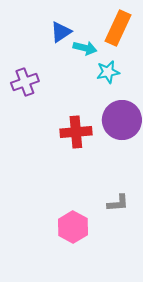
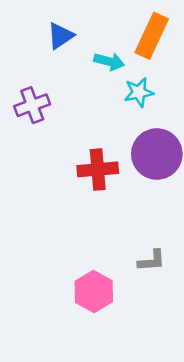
blue triangle: (61, 32) -> (60, 36), moved

